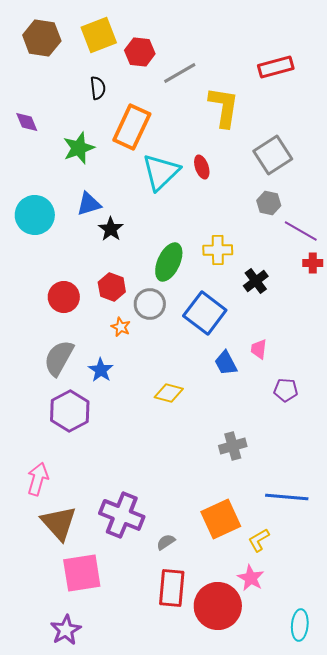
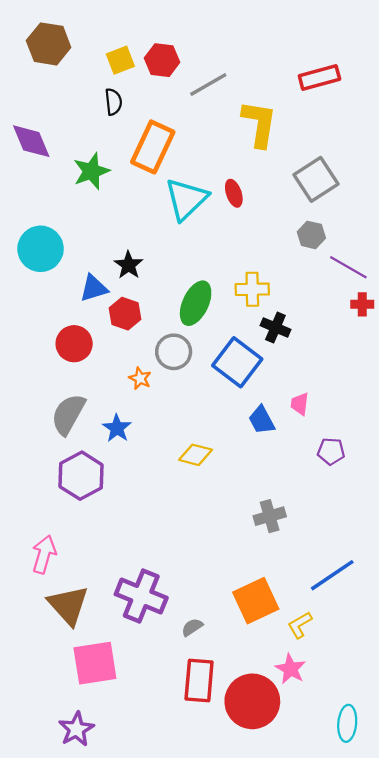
yellow square: (99, 35) -> (120, 60), moved, size x0.7
purple diamond: (27, 122) -> (31, 141), size x1.5
blue triangle: (89, 204) -> (94, 288), moved
black cross: (256, 281) -> (275, 327), moved, turned -30
red hexagon: (112, 287) -> (125, 314), moved
blue line: (287, 497) -> (332, 575), turned -39

